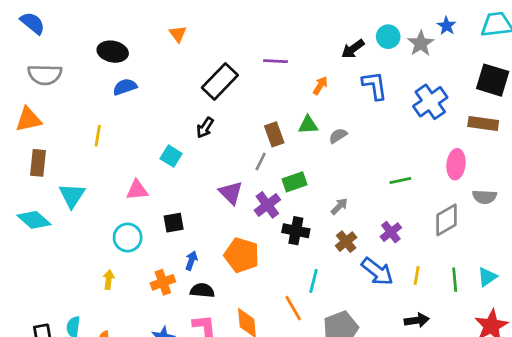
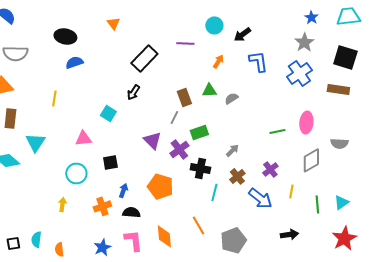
cyan circle: (388, 37) -> (214, 25), moved
gray star: (421, 43) -> (304, 42), moved
pink ellipse: (456, 164) -> (306, 122), moved
yellow line: (417, 276) -> (291, 191), moved
cyan line: (314, 281) -> (214, 192), moved

